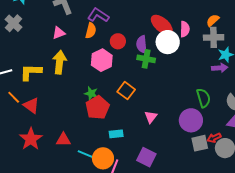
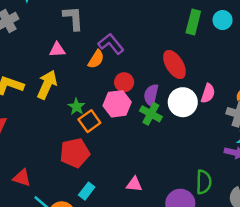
red ellipse: (162, 25) -> (174, 65), moved
pink hexagon: (102, 60) -> (117, 104), moved
orange square: (126, 91) -> (89, 121), moved
green star: (91, 93) -> (76, 107), moved
pink triangle: (151, 117) -> (134, 184), turned 40
cyan rectangle: (116, 134) -> (87, 191), turned -64

